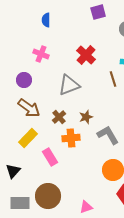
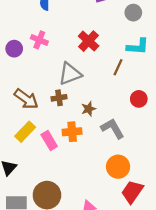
brown line: (113, 79) -> (118, 67), turned 42
purple circle: (24, 80) -> (14, 49), moved
brown cross: (59, 117) -> (59, 98), moved, turned 32
pink rectangle: (50, 157) -> (49, 140), moved

